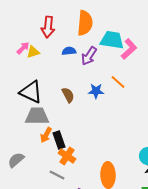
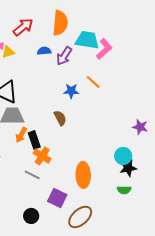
red arrow: (48, 27) -> (23, 27), turned -135
brown semicircle: (68, 95) -> (60, 118), moved

